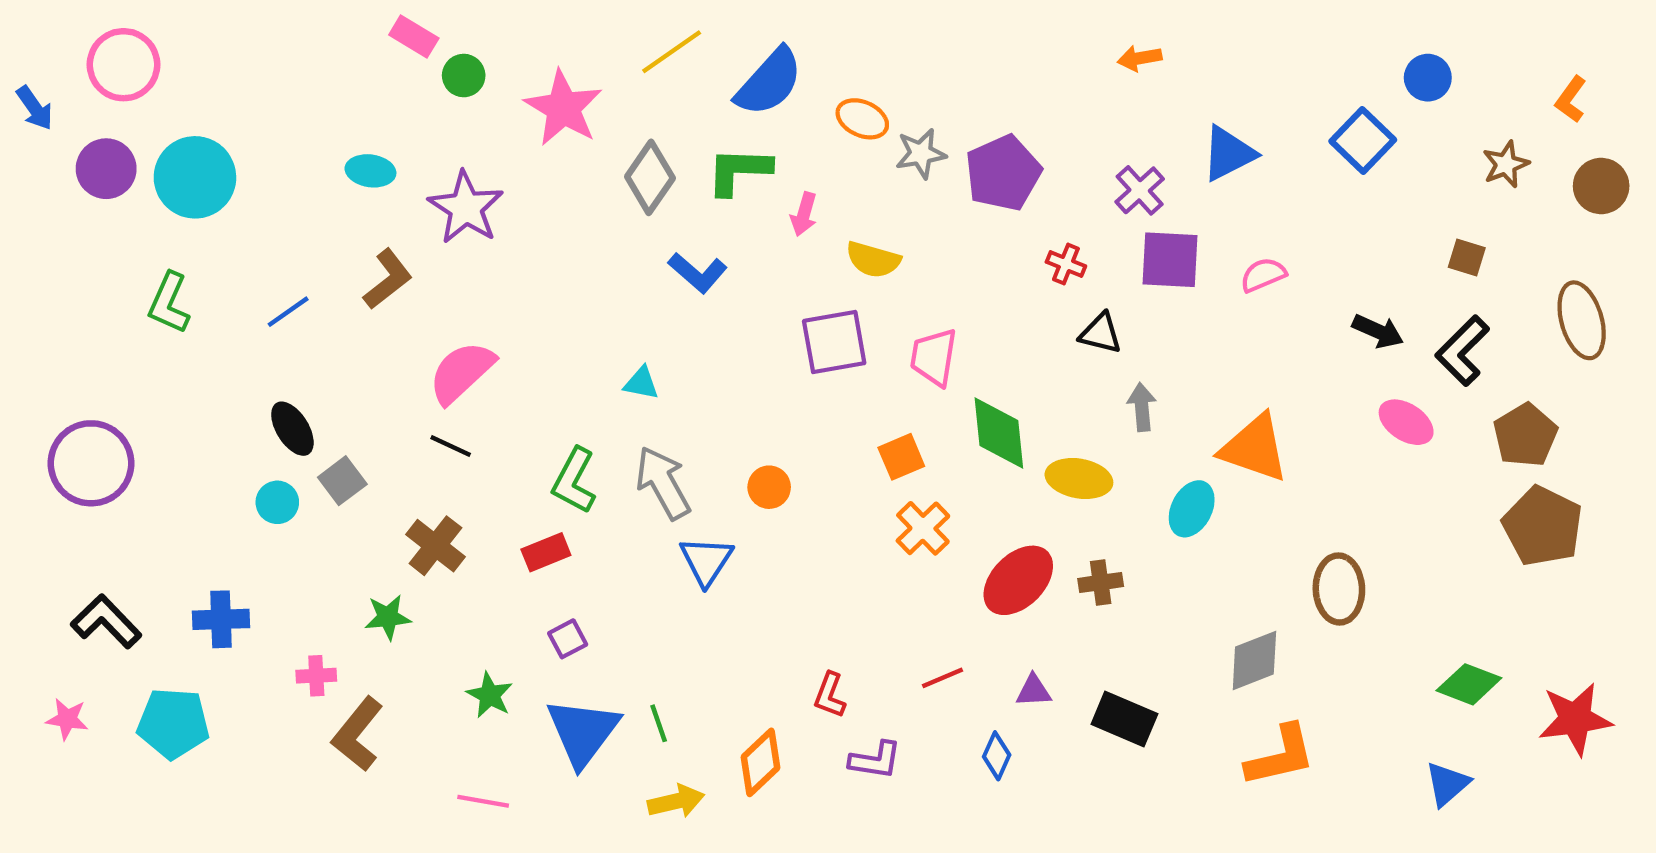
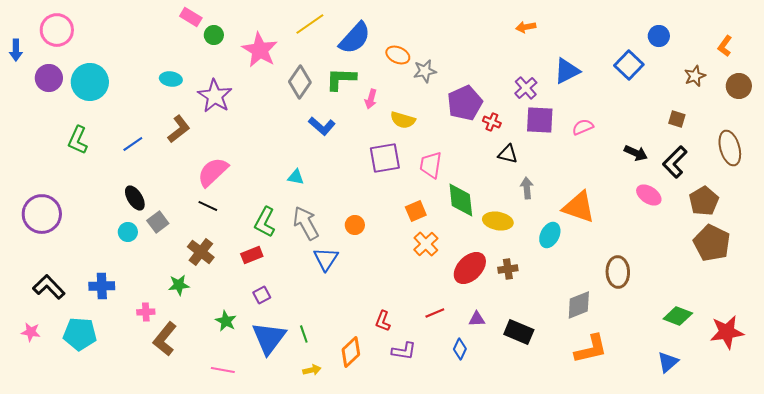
blue arrow: (35, 108) -> (16, 50), turned 35
purple pentagon: (1003, 173) -> (465, 103), moved
yellow arrow: (676, 801) -> (312, 370), size x0.7

